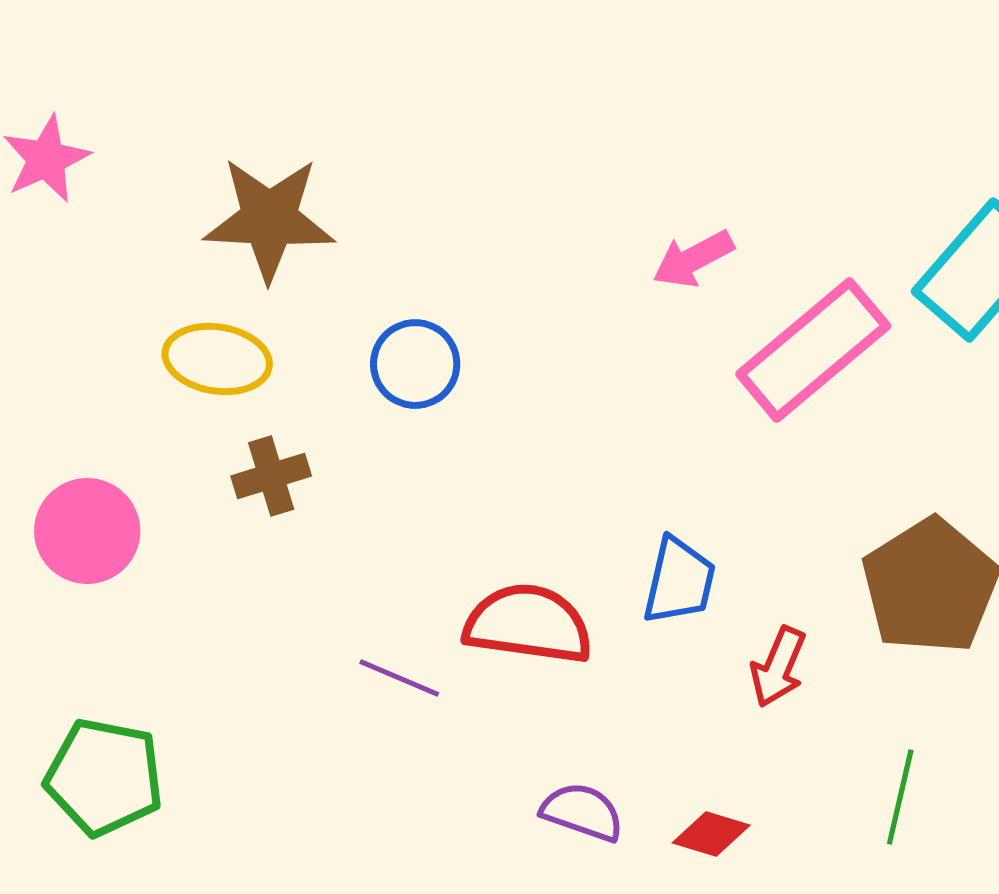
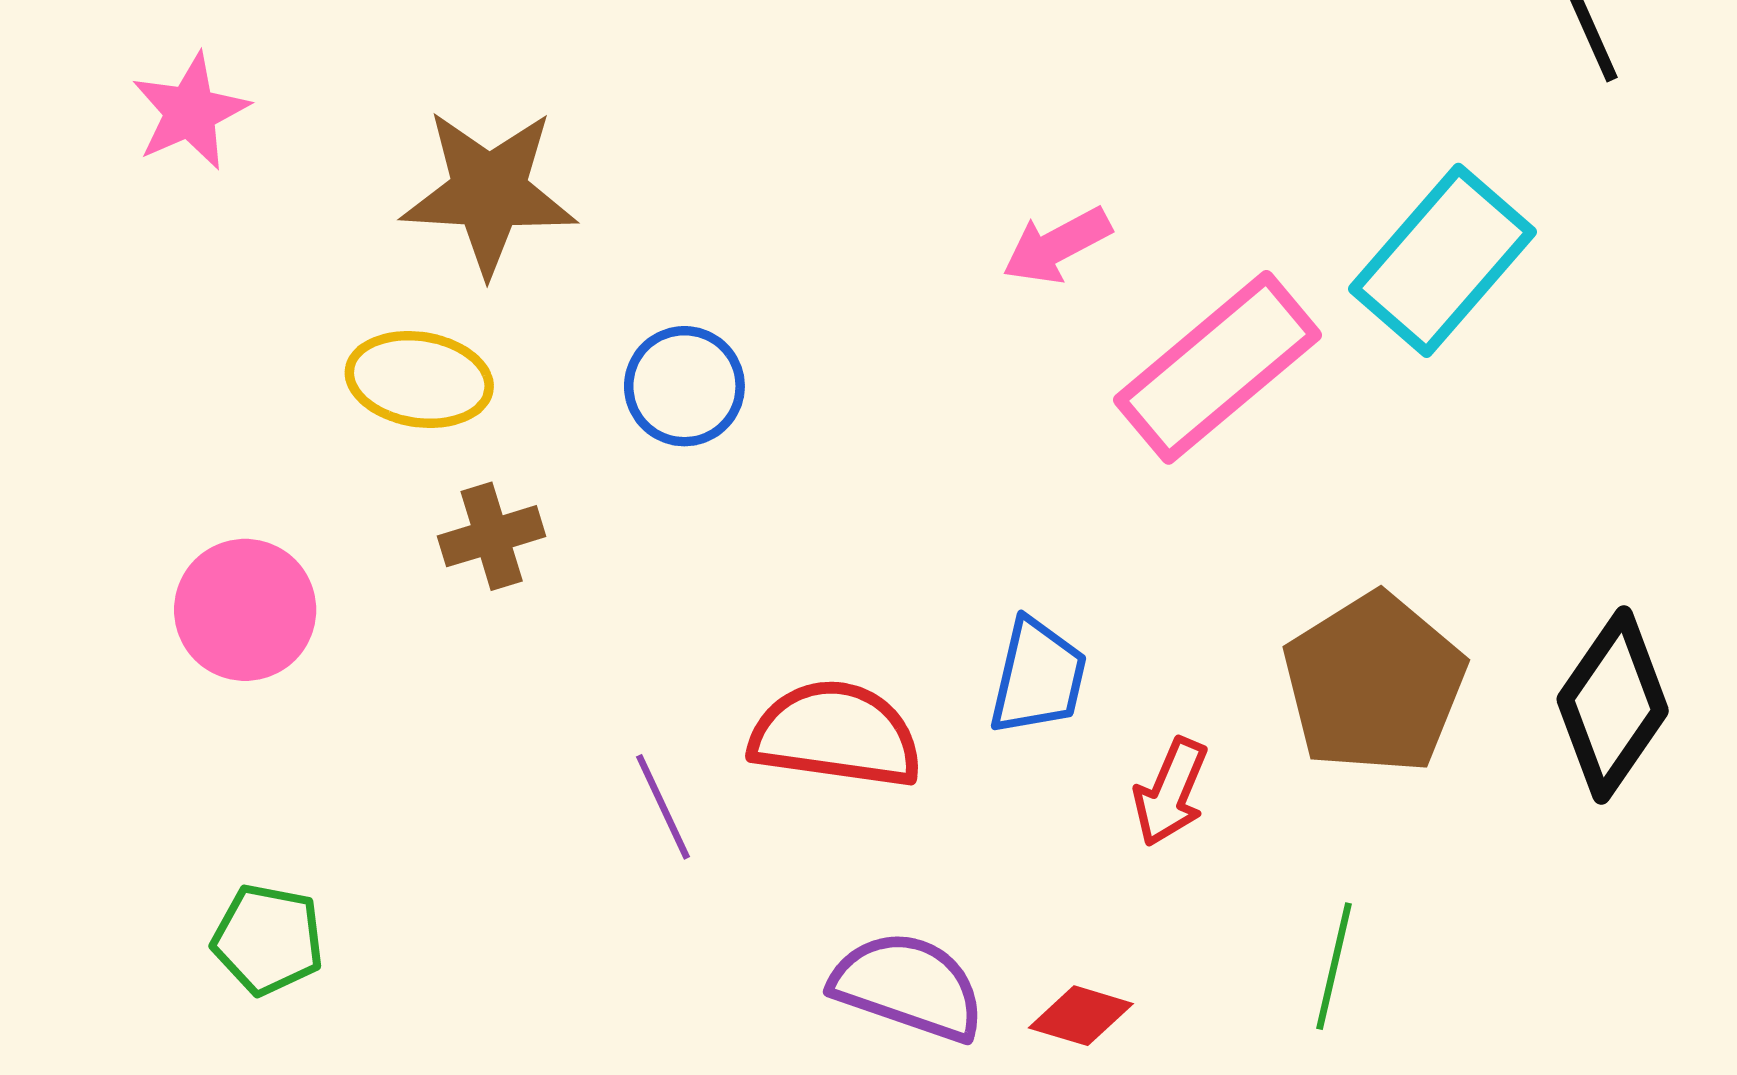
purple line: (399, 678) -> (663, 807), turned 42
green pentagon: (104, 777) -> (268, 939), size x0.7
purple semicircle: (582, 812) -> (908, 986), size x1.4

